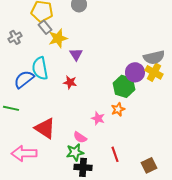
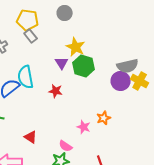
yellow star: (58, 38) -> (76, 47), moved, turned -30
gray semicircle: (154, 57) -> (128, 66), moved
green hexagon: (124, 86) -> (84, 66), moved
red triangle: (45, 128) -> (31, 137), size x0.6

